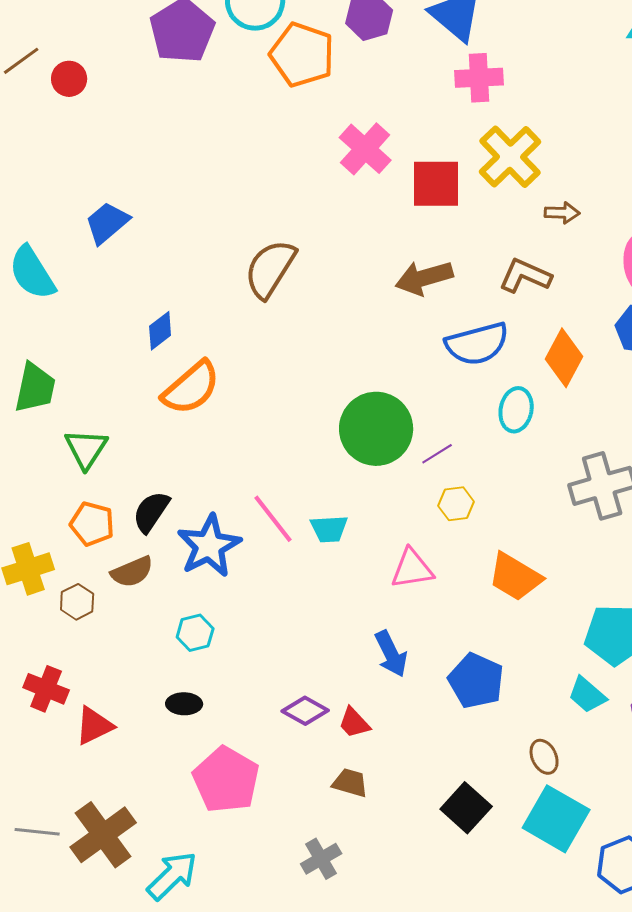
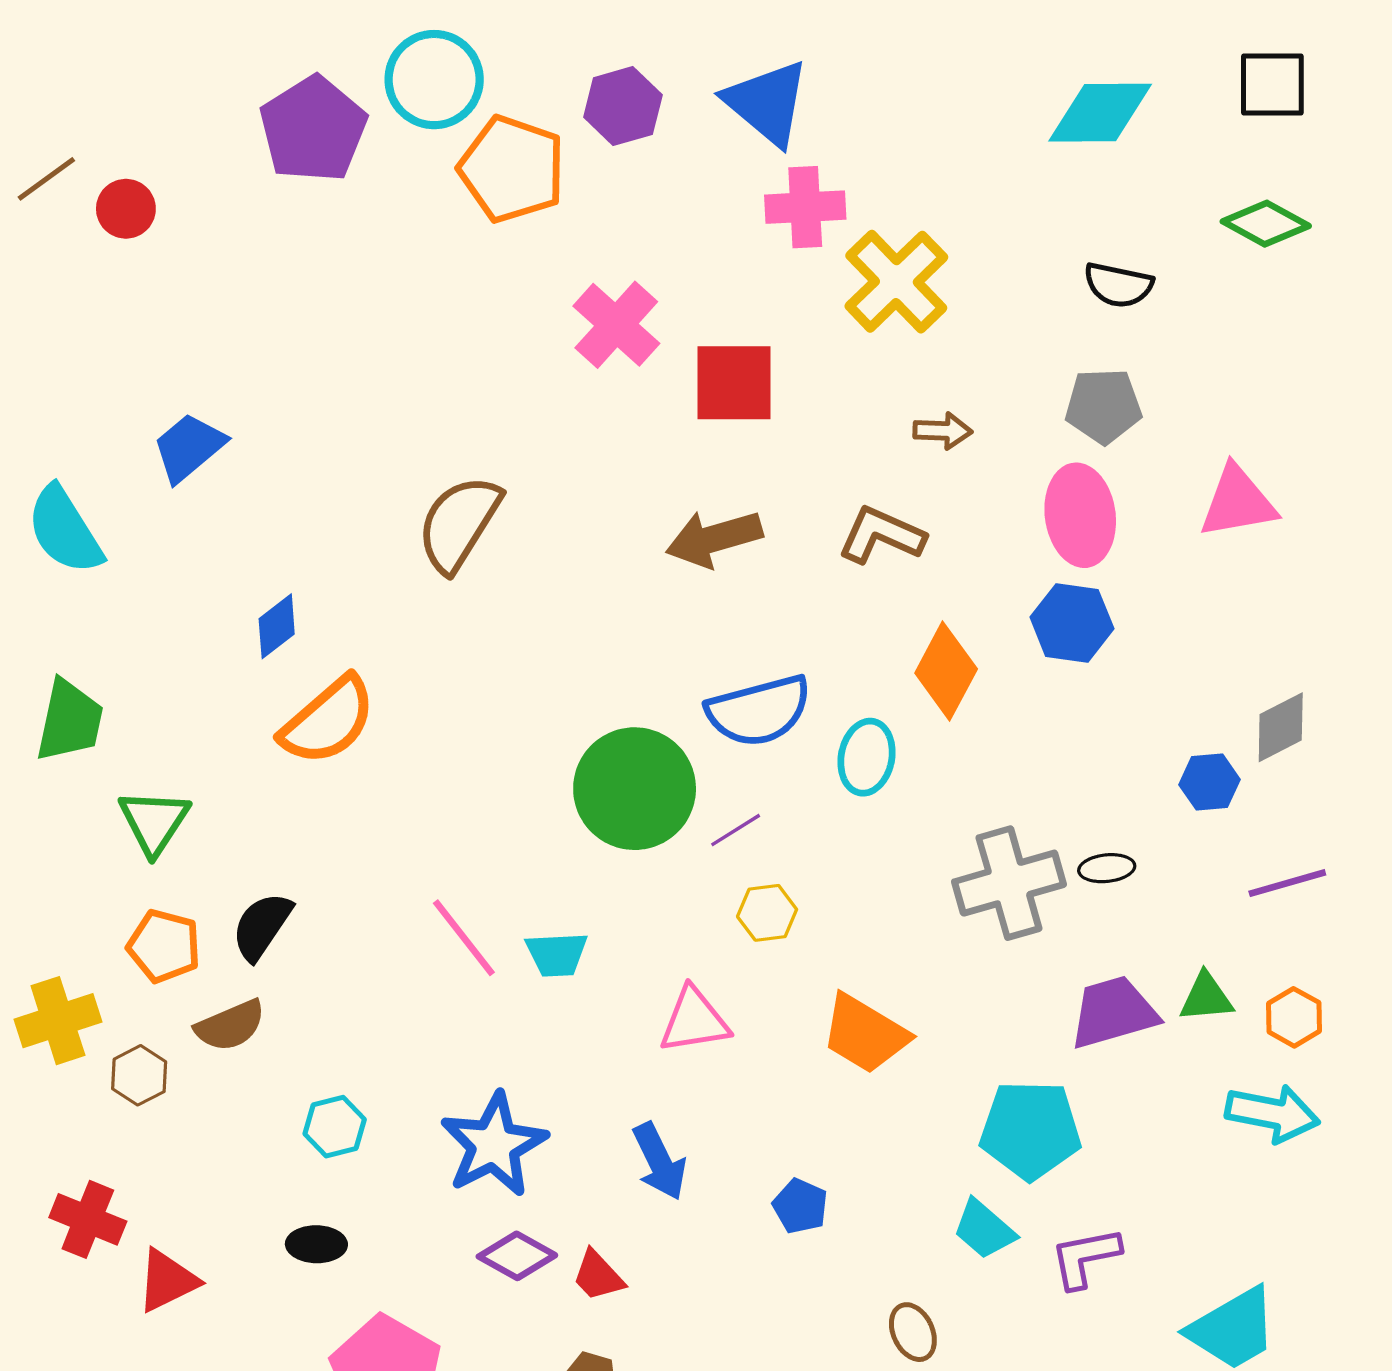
yellow cross: (510, 157) -> (896, 282), moved
blue semicircle: (477, 344) -> (759, 711), moved
blue star: (209, 546) -> (494, 1145), moved
blue pentagon: (476, 681) -> (800, 1206), size x0.6

